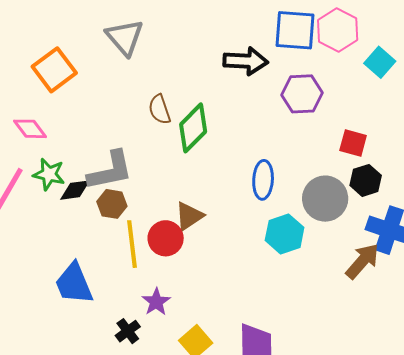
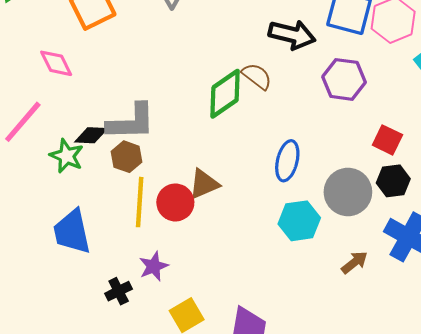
brown semicircle: (160, 109) -> (257, 76), moved, turned 136
green star: (49, 174) -> (67, 156), moved
brown arrow: (362, 261) -> (354, 262), moved, size x0.7

